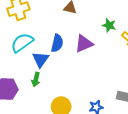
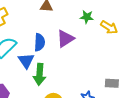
green arrow: (36, 80) -> (39, 74), moved, size x1.5

